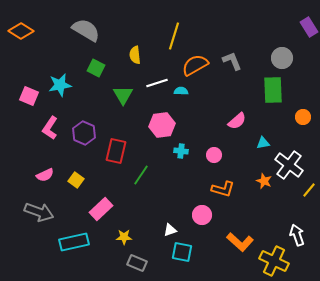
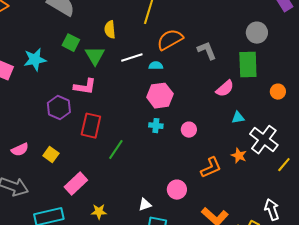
gray L-shape: (232, 61) -> (207, 51), moved
green triangle: (123, 95) -> (95, 56), moved
pink semicircle: (237, 121) -> (225, 89), moved
pink hexagon: (162, 125) -> (160, 96), moved
pink L-shape: (50, 128) -> (85, 87), moved, turned -115
orange L-shape: (223, 189) -> (211, 168), moved, turned -40

